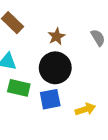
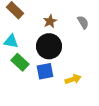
green rectangle: (19, 88) -> (20, 62), turned 30

